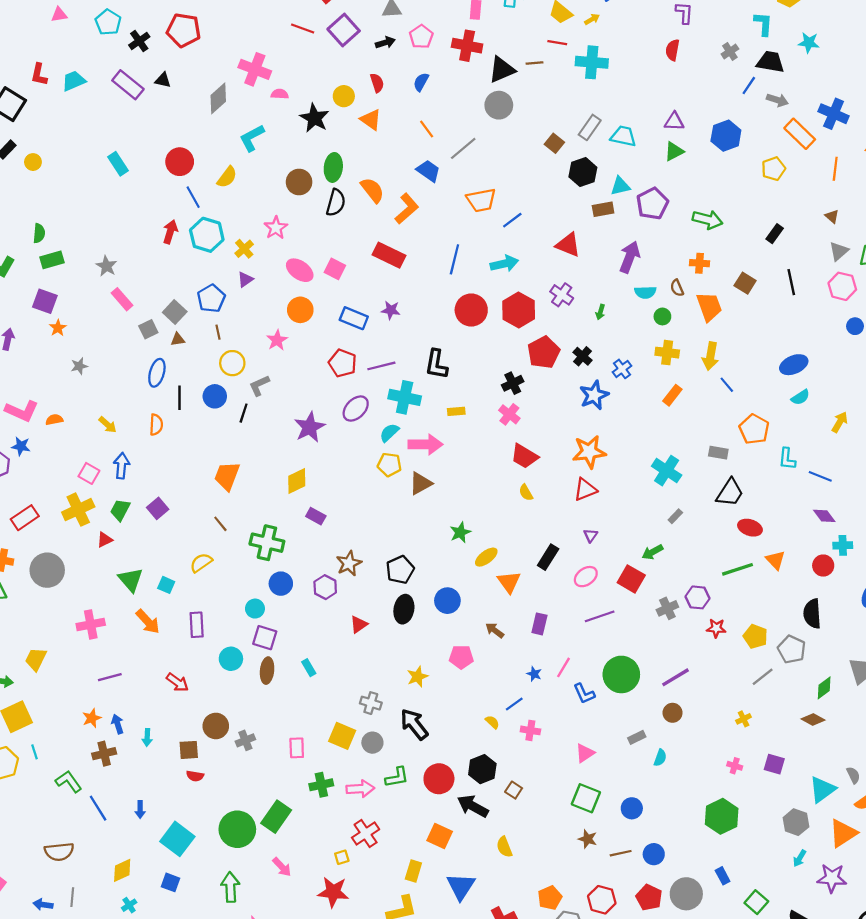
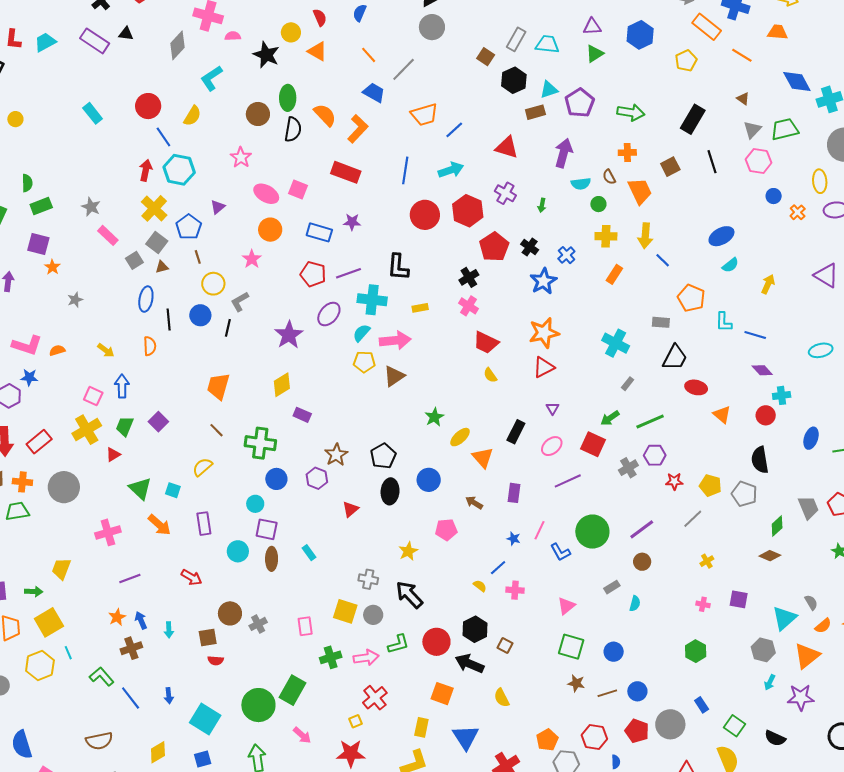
orange line: (835, 169) -> (742, 55), turned -60
black rectangle: (775, 234) -> (693, 119), size x1.6
yellow cross: (244, 249) -> (154, 208), moved, size x1.5
brown square: (745, 283) -> (670, 167), turned 36
green line: (737, 569) -> (650, 421), moved
gray line: (763, 677) -> (693, 519), moved
green hexagon: (722, 816) -> (696, 651), size x0.7
blue square: (170, 882) -> (203, 759), turned -30

